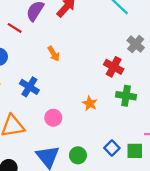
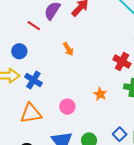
blue cross: (29, 87) -> (33, 80), moved

